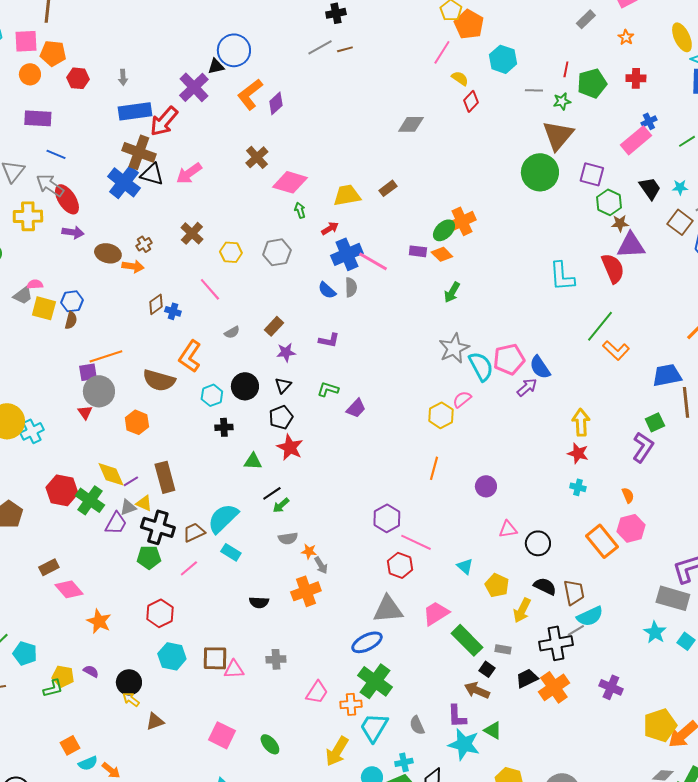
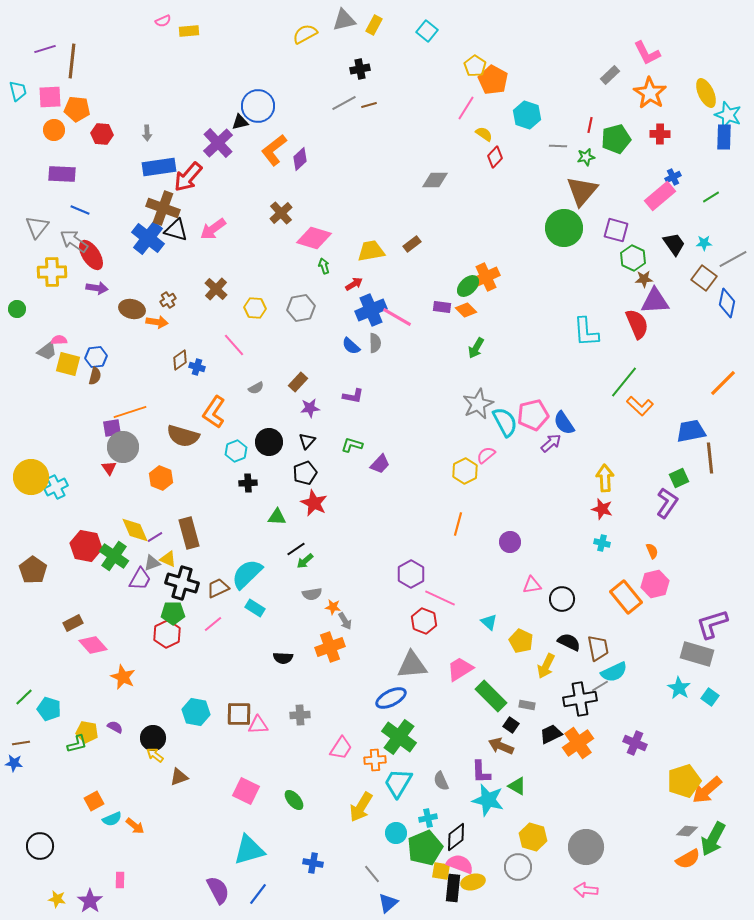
orange star: (626, 37) -> (650, 93), size x2.0
red hexagon: (160, 613) -> (167, 634), moved

